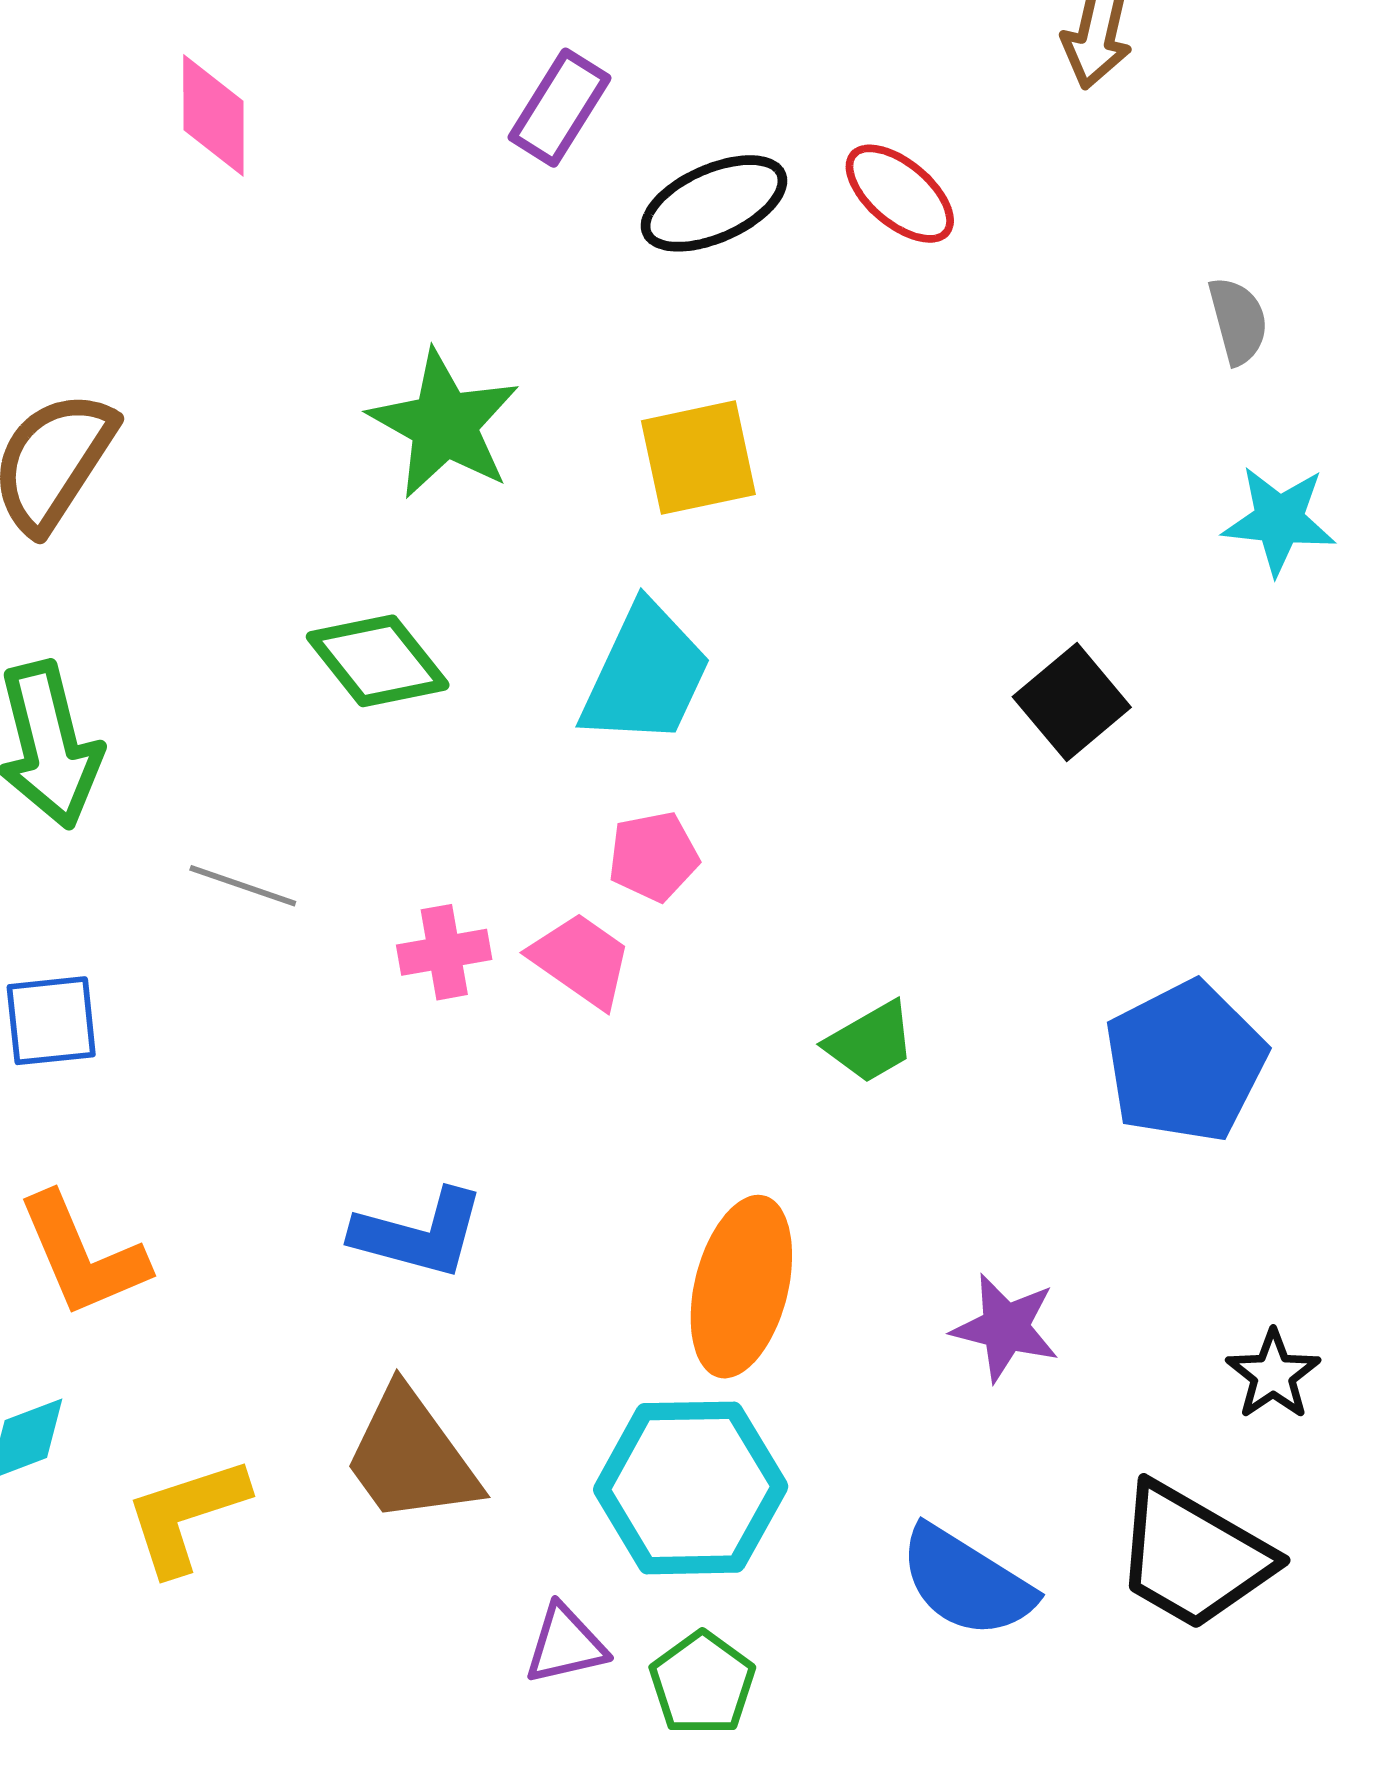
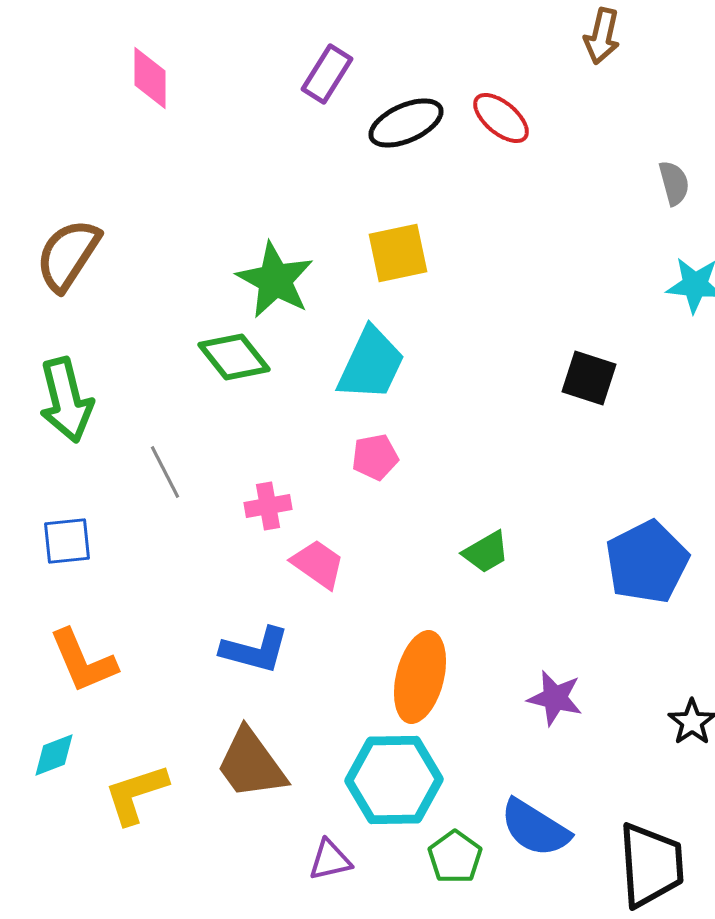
green star: (444, 424) -> (275, 280), moved
black square: (1072, 702) -> (589, 378), turned -32
gray line: (243, 886) -> (165, 472), turned 44
pink trapezoid: (581, 960) -> (318, 564), moved
black trapezoid: (1193, 1556) -> (651, 865), moved, turned -124
green pentagon: (702, 1683) -> (455, 857), moved

